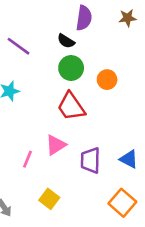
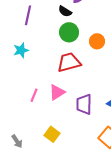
purple line: (18, 46) -> (28, 15), turned 66
red trapezoid: (71, 106) -> (69, 62), turned 110
pink line: (27, 159) -> (34, 95), moved

